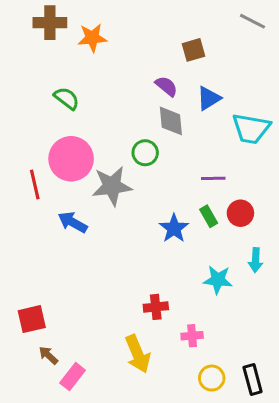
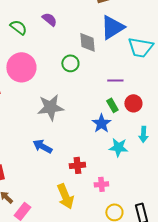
purple semicircle: (166, 86) -> (49, 19), moved
blue triangle: (209, 98) -> (112, 27), size x1.5
gray star: (112, 186) -> (50, 107), moved
blue arrow: (73, 222) -> (42, 146), moved
blue star: (174, 228) -> (101, 123), moved

